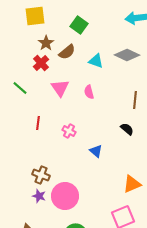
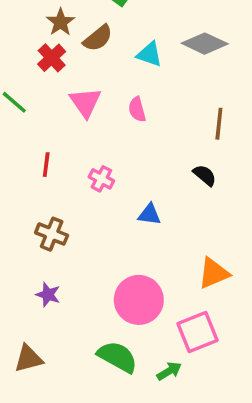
blue triangle: (96, 151) -> (149, 214), turned -32
brown cross: (41, 175) -> (52, 234), moved
pink circle: (65, 196) -> (139, 300), moved

